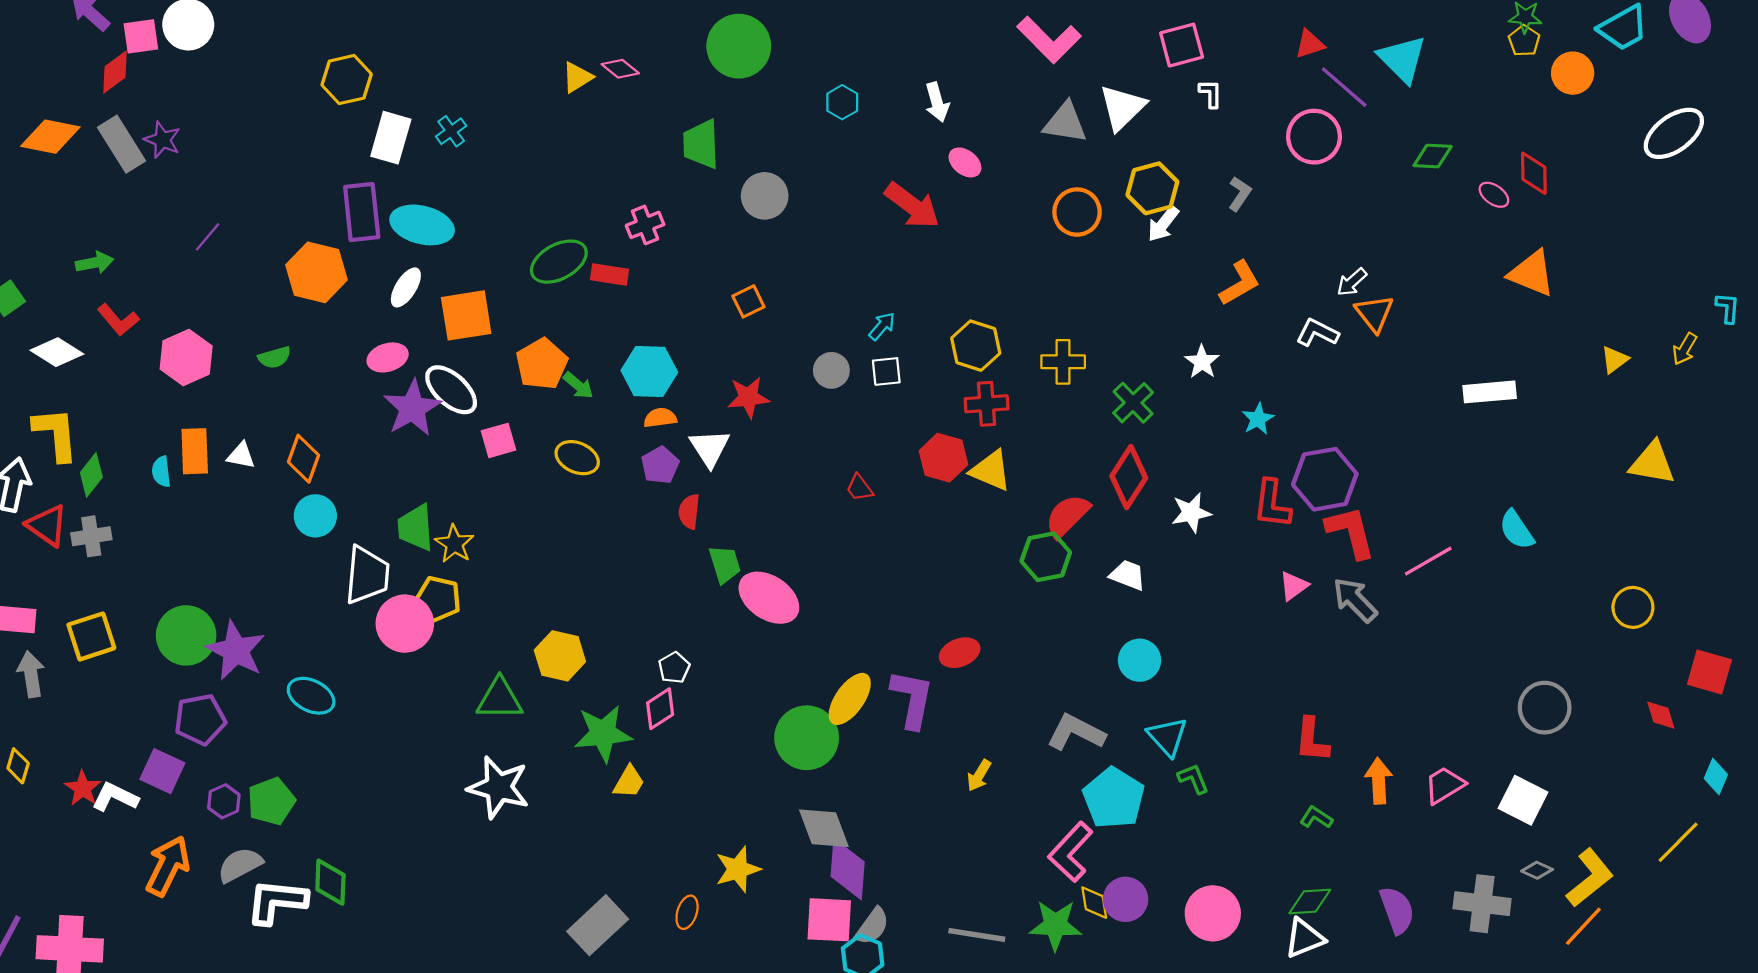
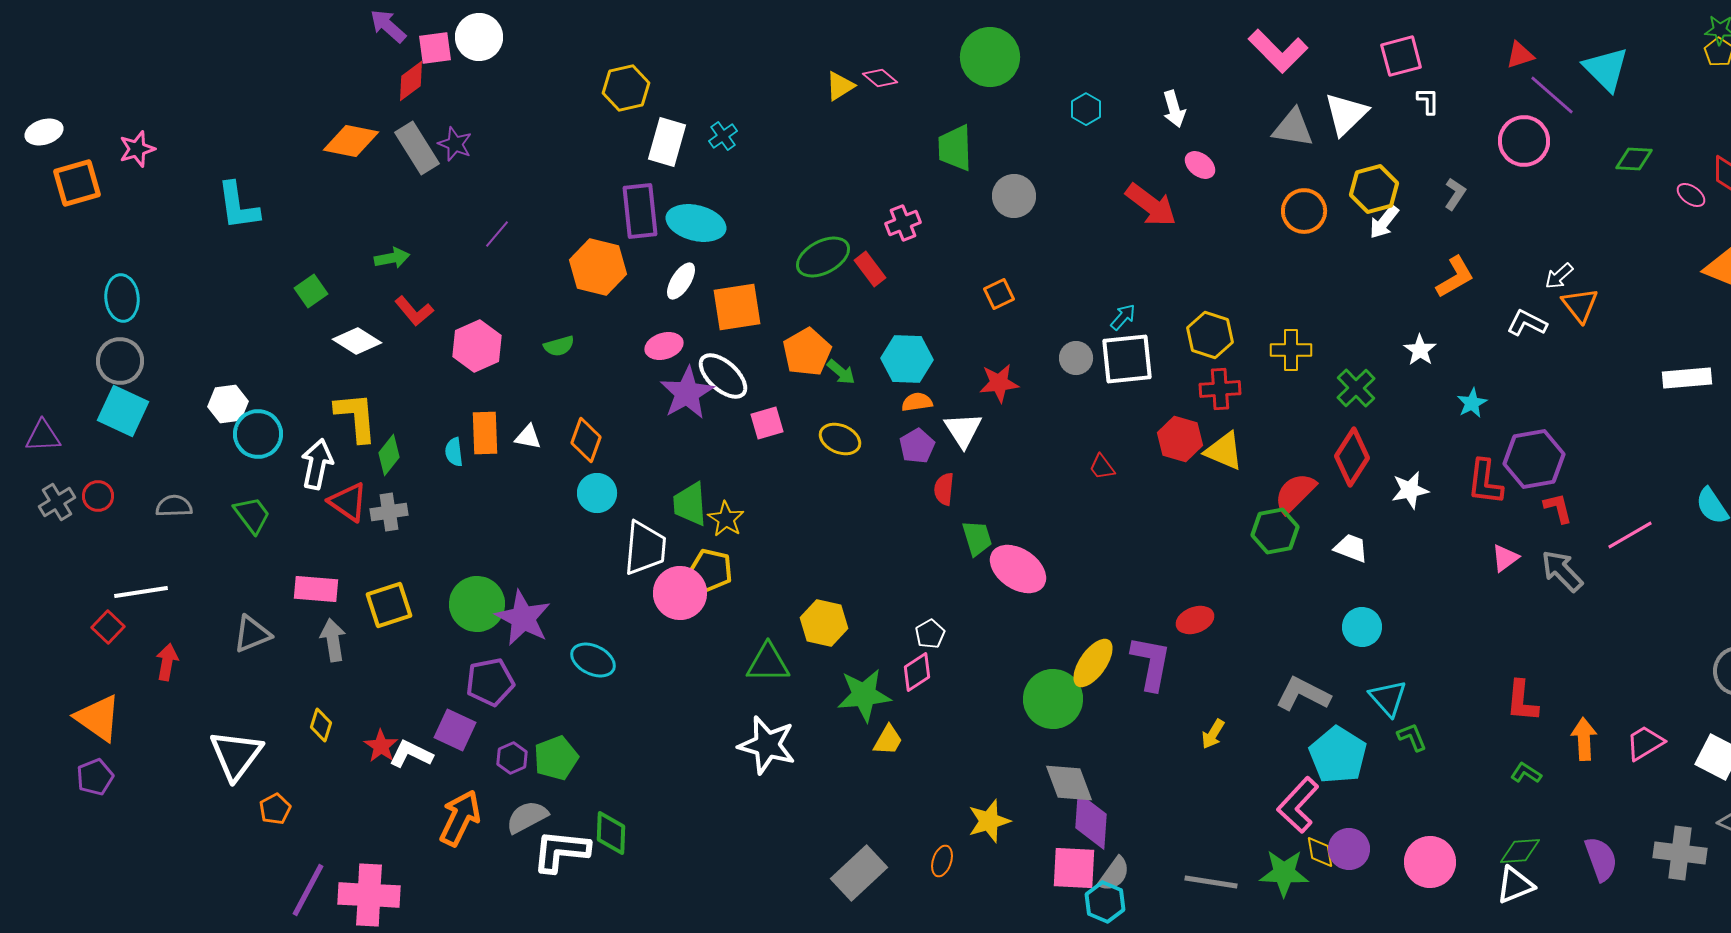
red rectangle: (609, 275) -> (870, 269), turned 44
white square: (886, 371) -> (1127, 359), size x1.8
red L-shape: (1351, 532) -> (1558, 508), size x0.6

